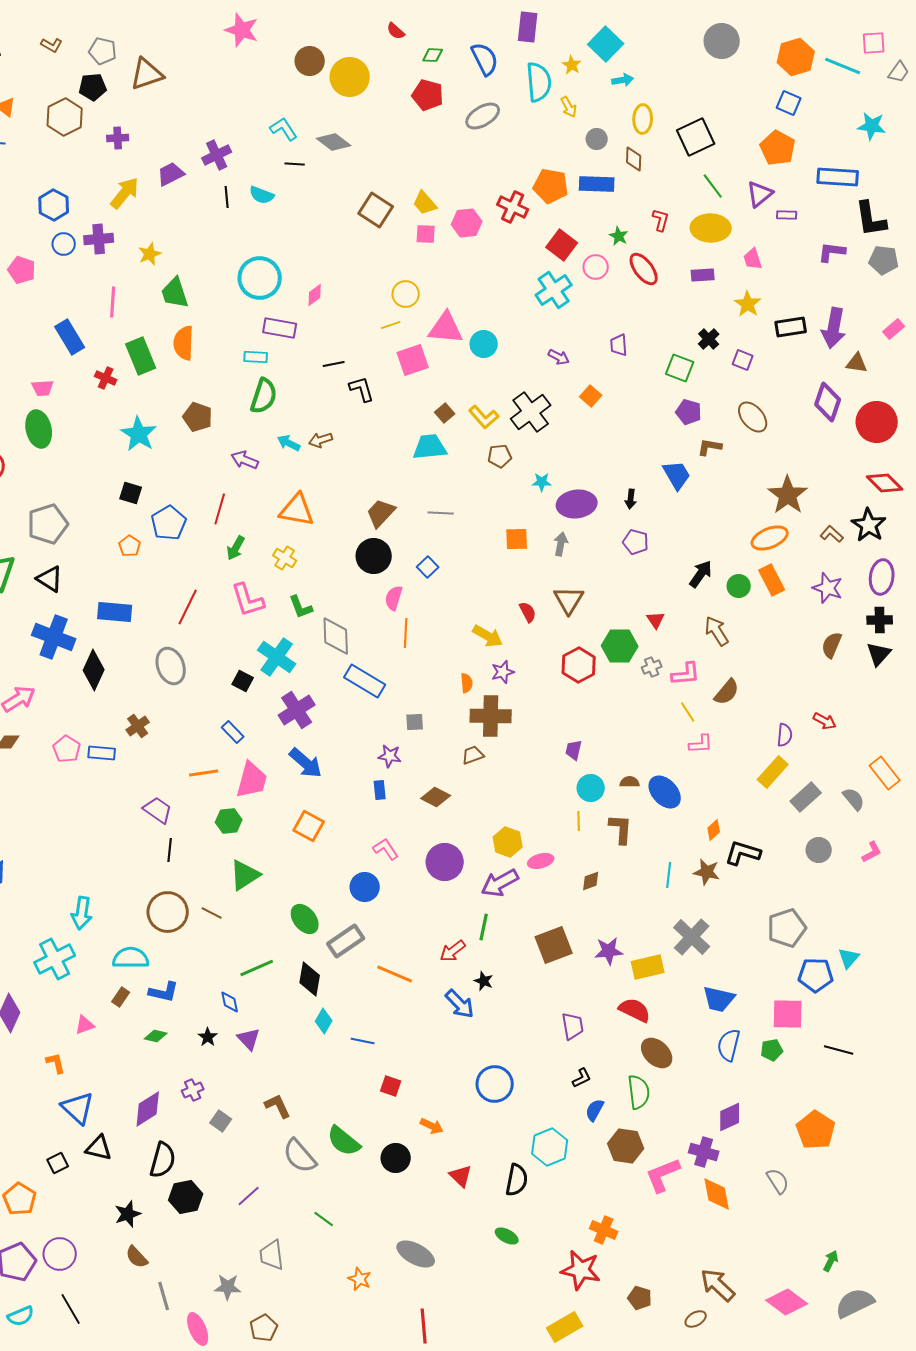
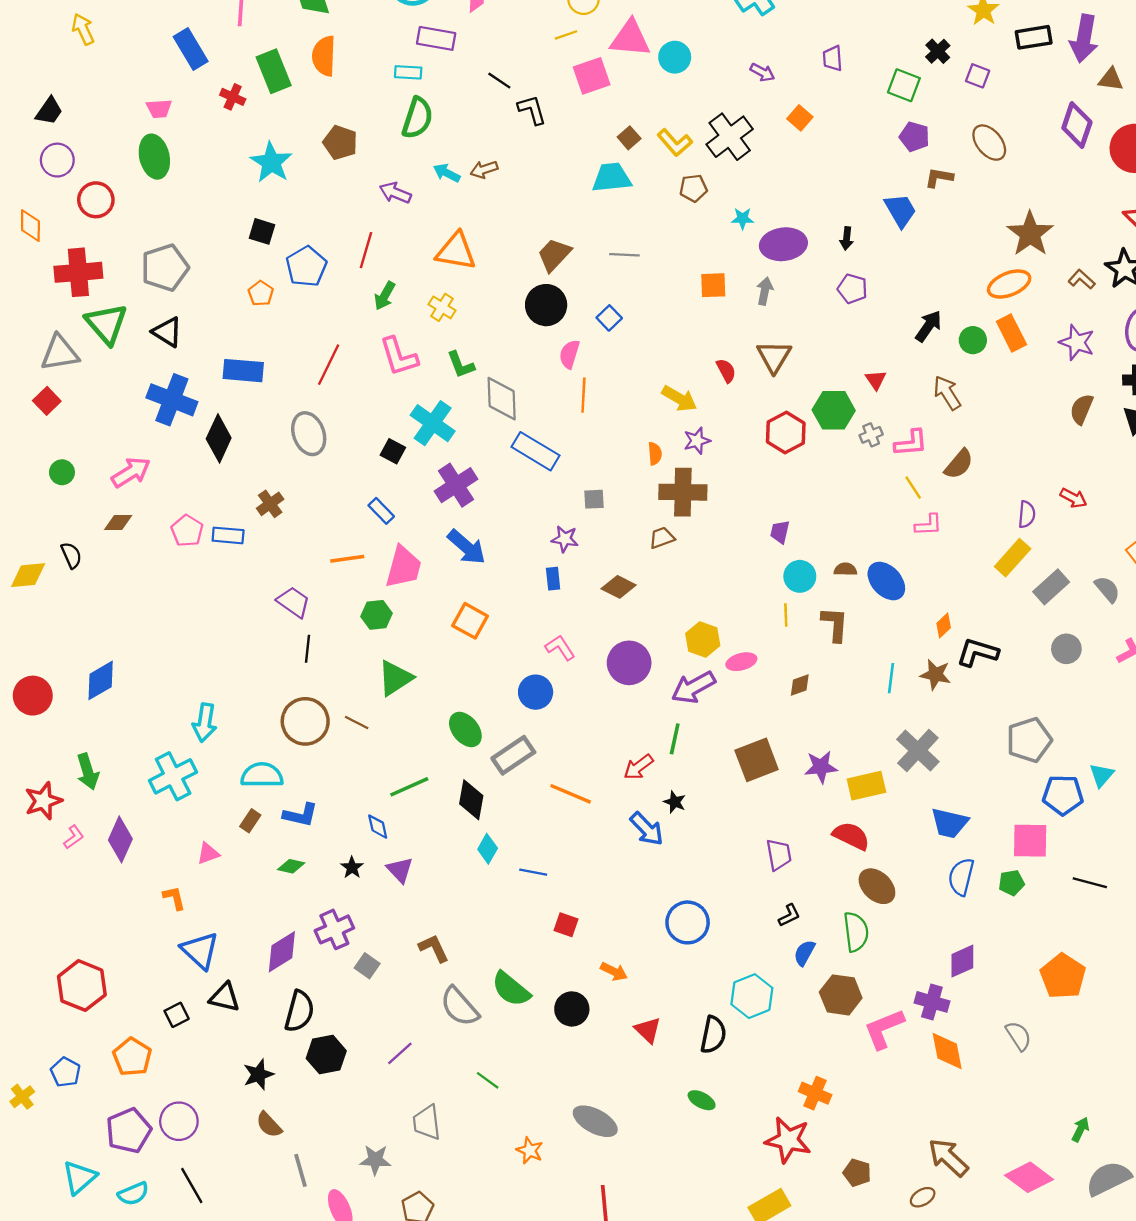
black line: (334, 364) -> (499, 81), turned 45
purple cross: (193, 1090) -> (334, 929), size x1.5

